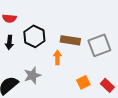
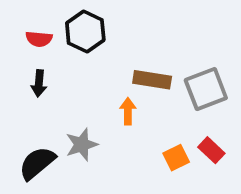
black hexagon: (34, 36) -> (85, 32), moved
red rectangle: (107, 85) -> (211, 150), moved

